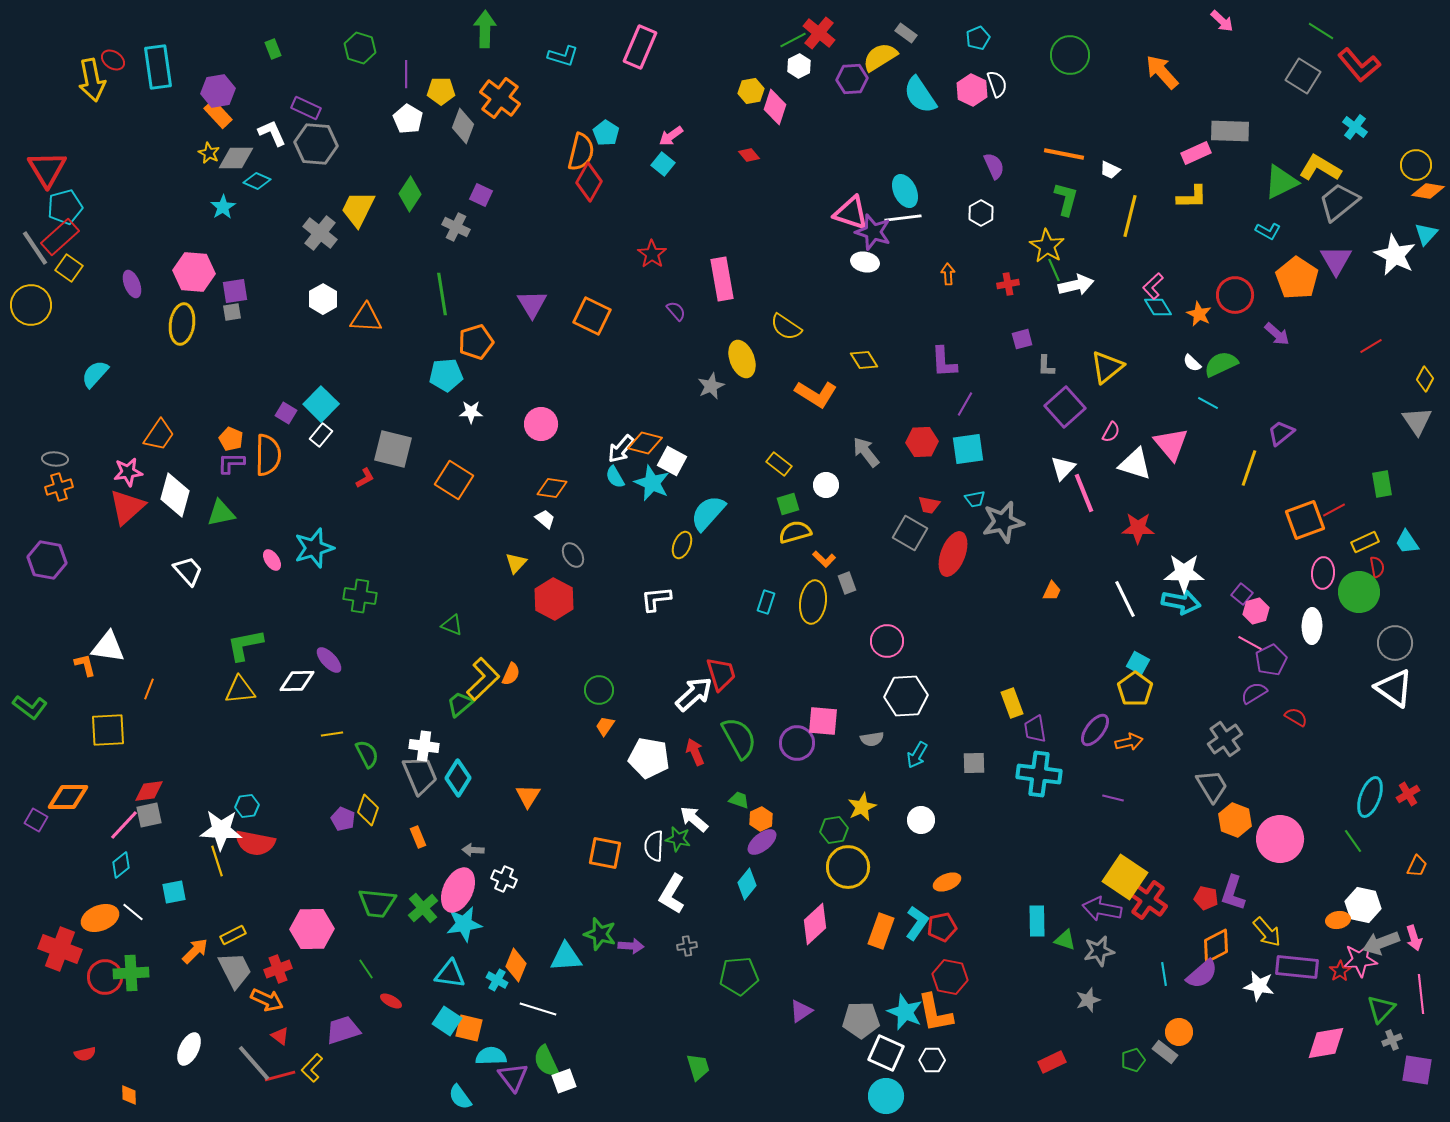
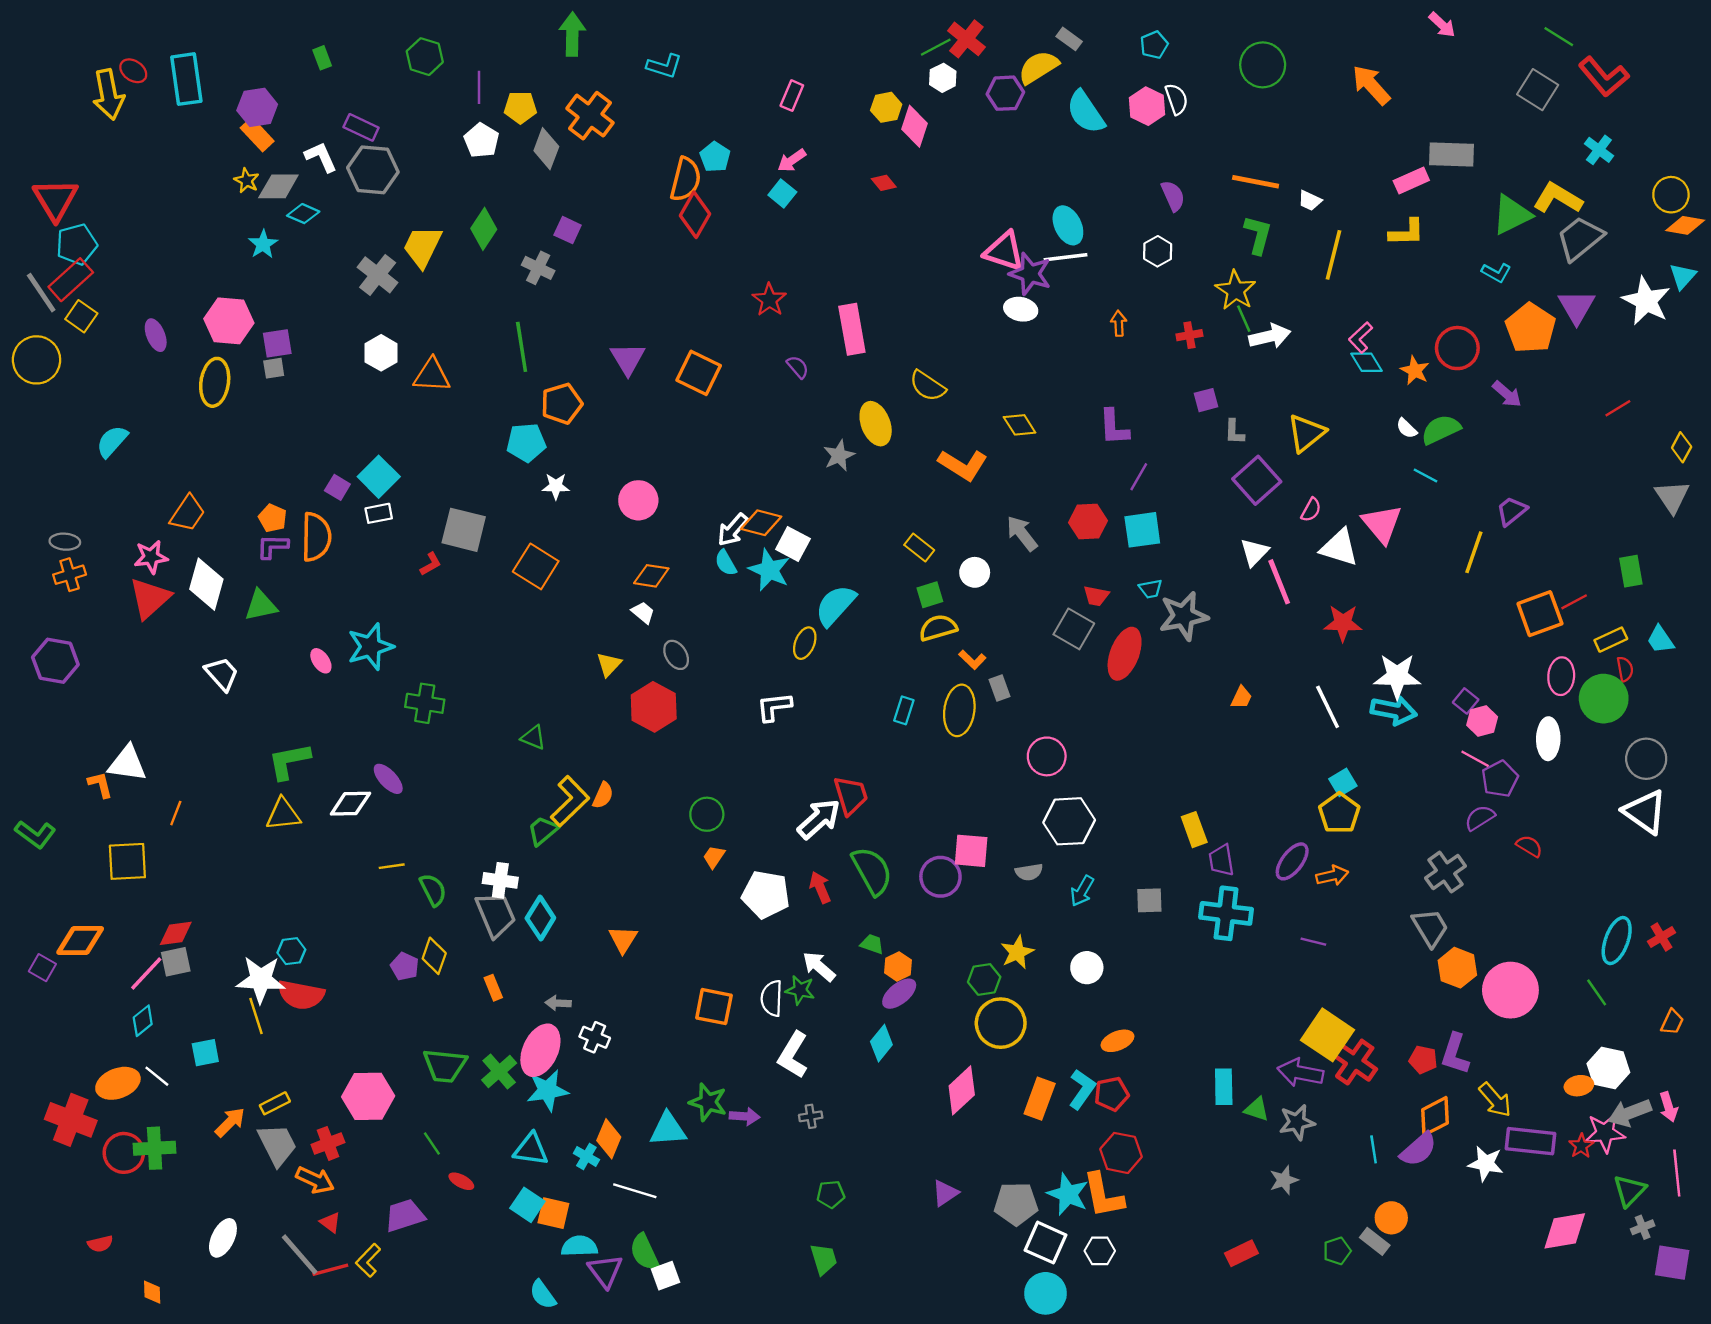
pink rectangle: (640, 47) -> (792, 96), moved, size x0.6
white rectangle: (321, 435) -> (379, 513), turned 40
cyan square: (1138, 663) -> (1343, 782), turned 30
green pentagon: (739, 976) -> (831, 1194), moved, size x0.6

